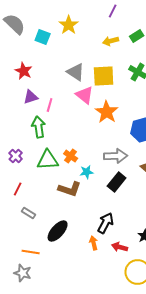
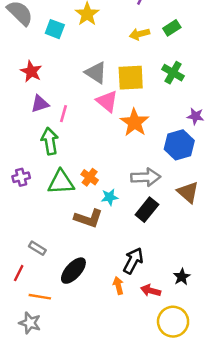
purple cross: (16, 156) -> (21, 177), turned 32
red line: (18, 189) -> (19, 273), moved

